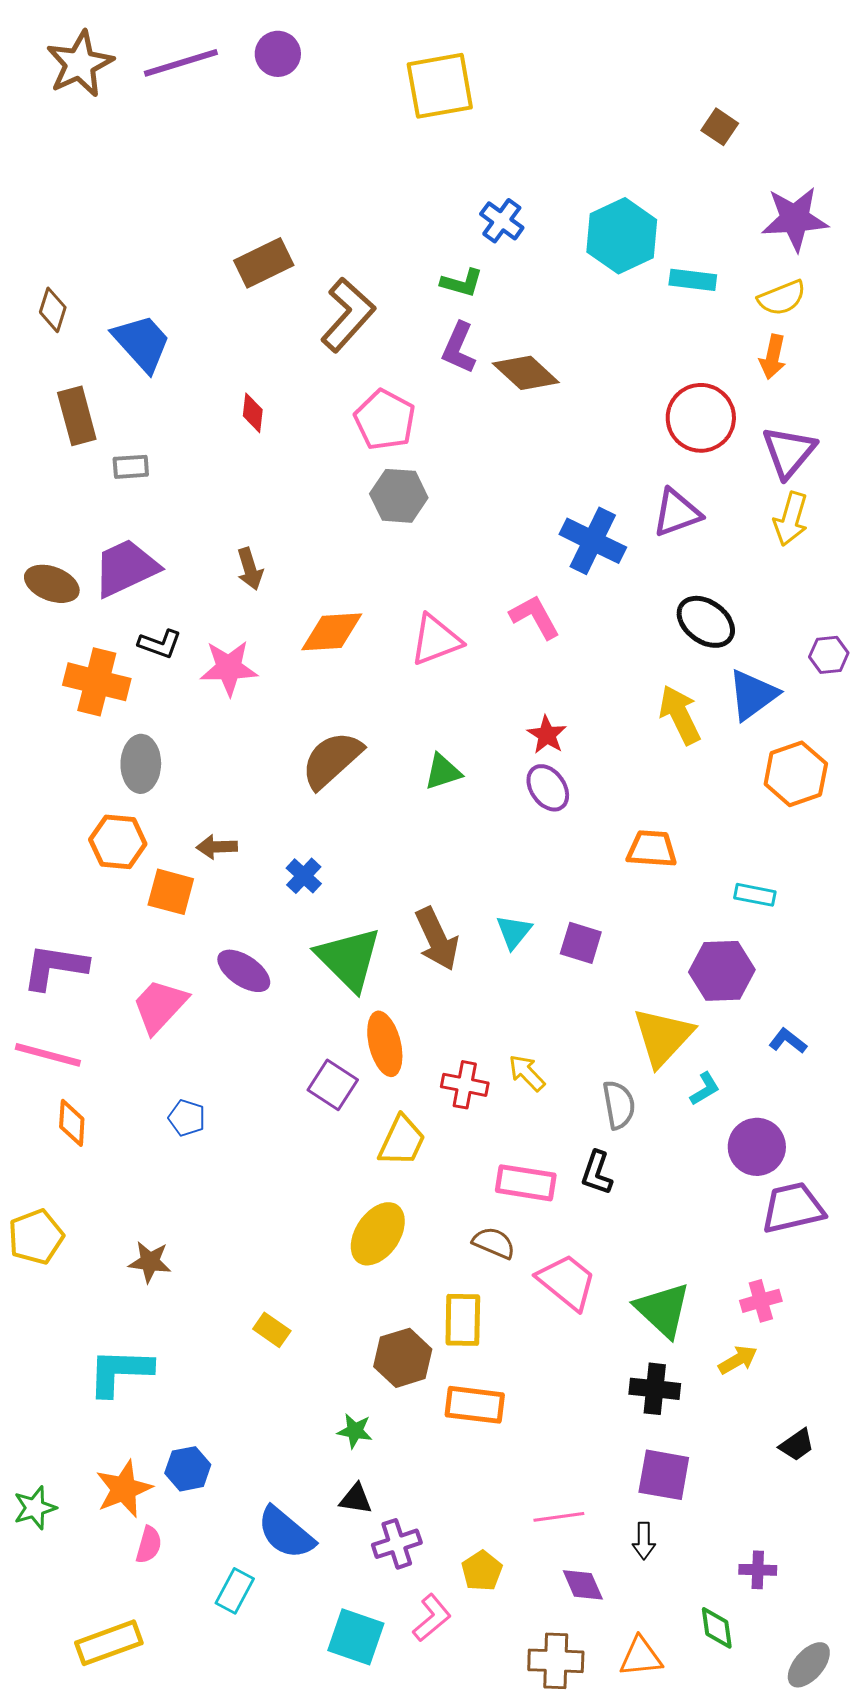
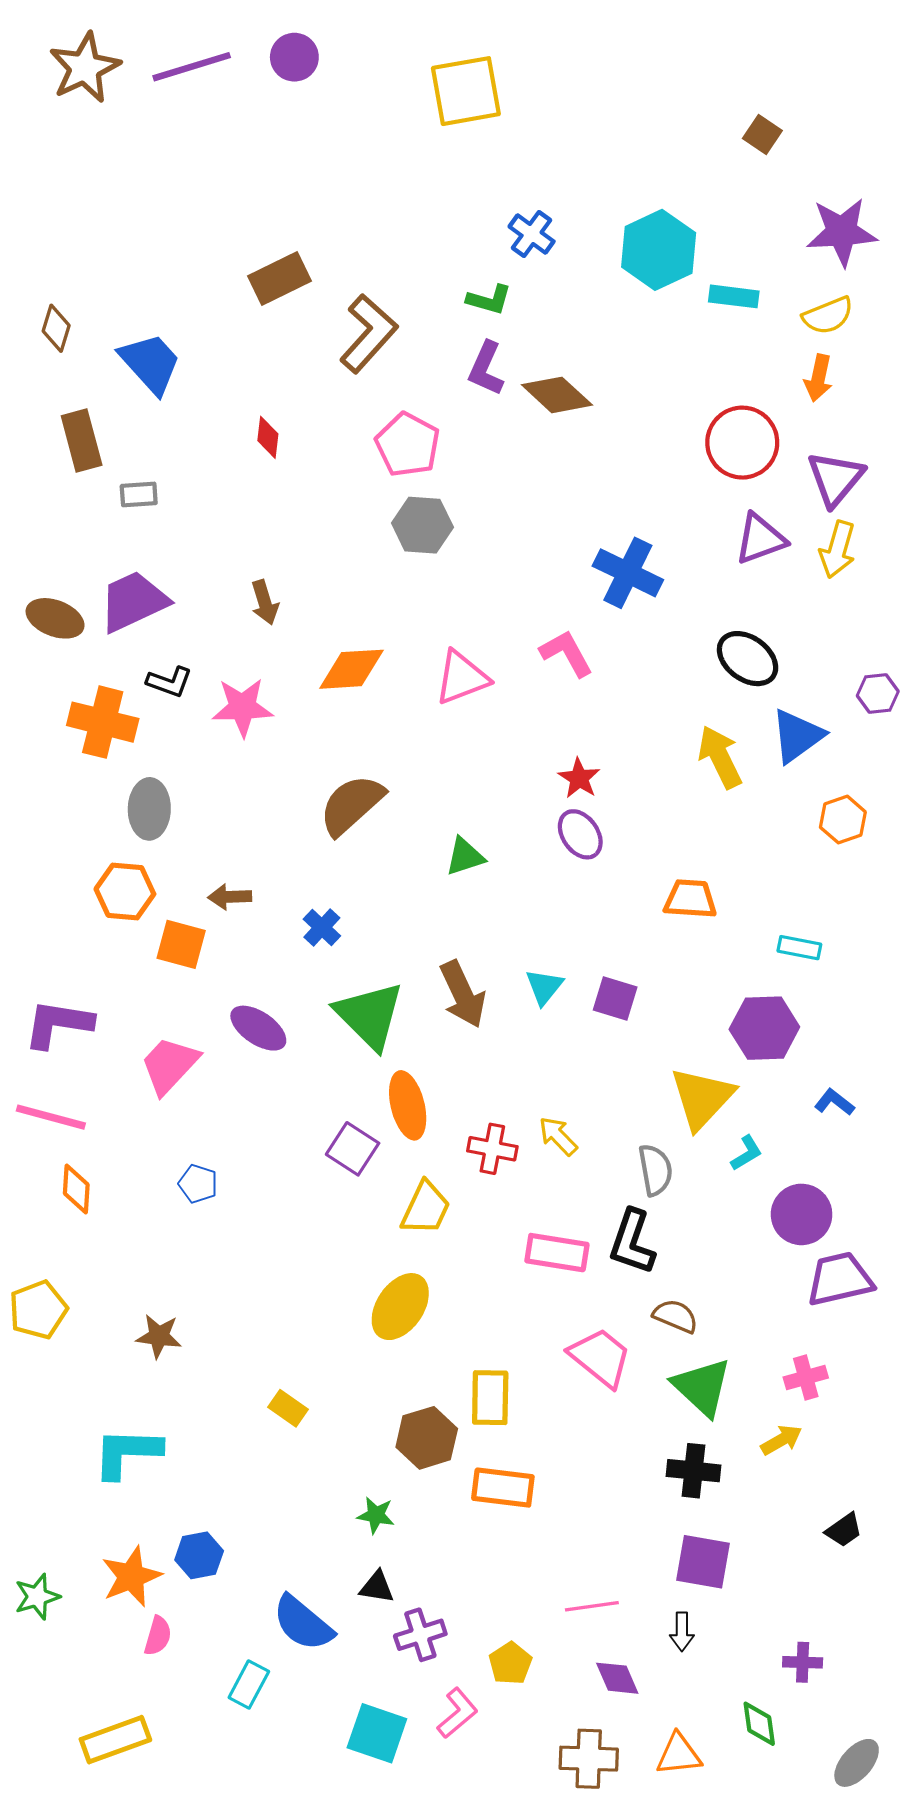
purple triangle: (677, 513) -> (760, 539), moved
green triangle: (443, 772) -> (465, 857), moved
orange hexagon: (796, 774) -> (843, 820), size x0.7
black L-shape: (597, 1173) -> (632, 1242), size x1.4
brown semicircle: (494, 1243) -> (676, 1316), moved

